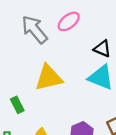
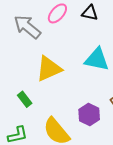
black triangle: (102, 49) -> (90, 13), moved

